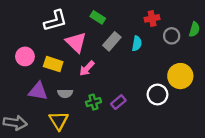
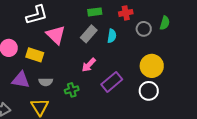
green rectangle: (98, 17) -> (95, 12), moved, turned -40
pink arrow: (87, 68) -> (89, 65), moved
white circle: (157, 94) -> (149, 91), moved
purple rectangle: (118, 102) -> (112, 82), moved, size x1.5

